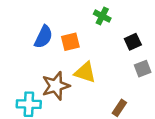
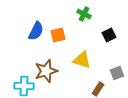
gray square: (143, 69) -> (117, 73), moved
yellow triangle: (85, 72) -> (82, 60), moved

